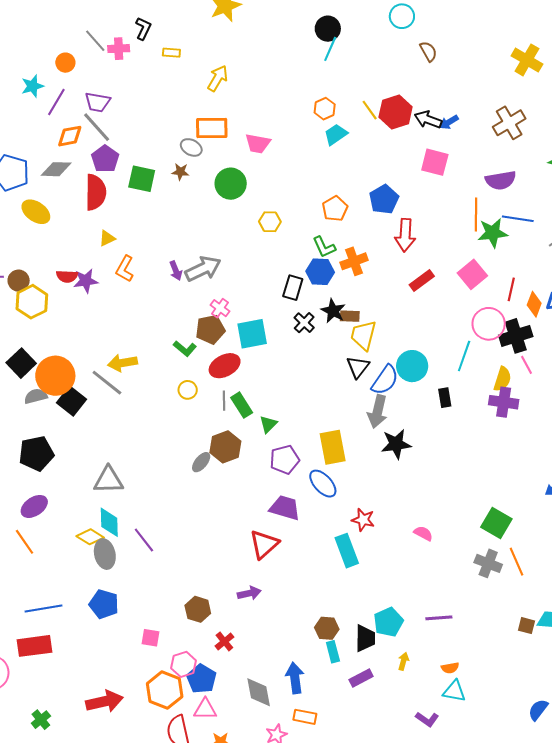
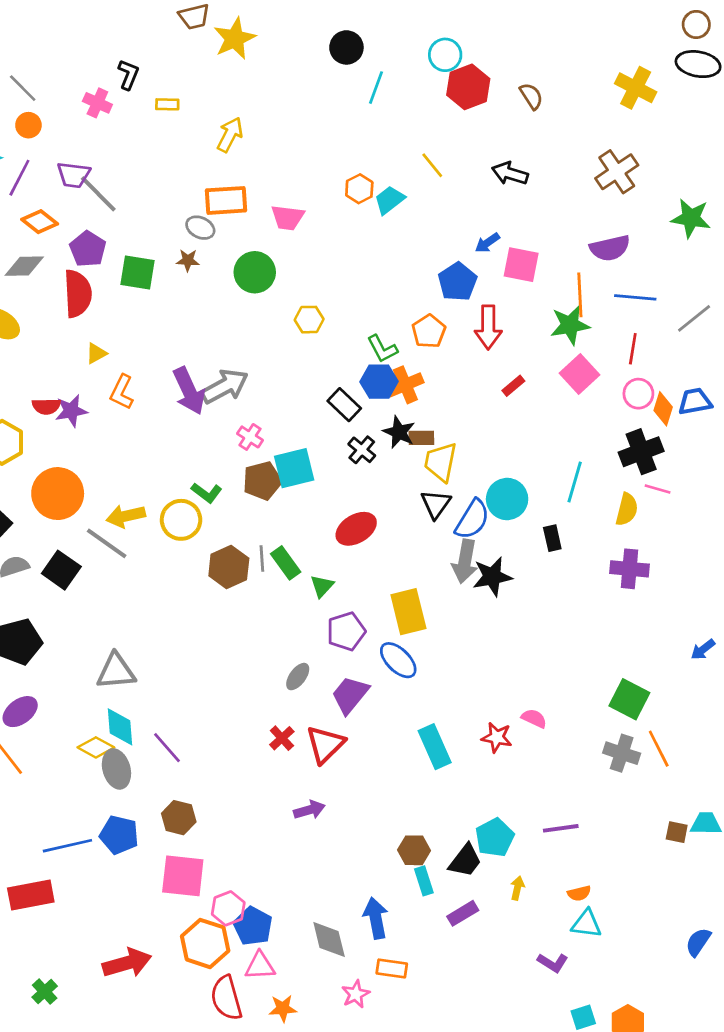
cyan circle: (402, 16) -> (445, 55), moved
black circle: (328, 29) -> (346, 47), moved
gray line: (95, 41) -> (23, 88), moved
pink cross: (119, 49) -> (97, 103), turned 30
brown semicircle: (428, 51) -> (531, 96), moved
orange hexagon: (325, 109) -> (359, 189), moved
red hexagon: (396, 112) -> (468, 87), moved
blue arrow: (449, 122) -> (487, 243), moved
gray line: (97, 127) -> (98, 194), moved
orange diamond: (70, 136) -> (40, 222), turned 52
pink square: (435, 162) -> (521, 265), moved
orange pentagon: (335, 209) -> (429, 331), moved
green star: (493, 233) -> (570, 325), moved
orange cross: (354, 261) -> (405, 385), moved
purple arrow: (176, 271) -> (189, 391), size x1.8
red rectangle: (422, 281) -> (513, 386), size x0.7
black rectangle: (293, 288) -> (344, 405), turned -60
red line: (511, 289) -> (633, 349), moved
pink circle: (489, 324) -> (638, 394), moved, size x0.7
brown pentagon: (210, 329) -> (262, 481), moved
pink line: (527, 365) -> (658, 489), turned -42
red ellipse: (225, 366) -> (356, 529), moved
orange circle: (55, 376) -> (58, 494), moved
yellow circle: (188, 390) -> (181, 520), moved, size x1.6
purple cross: (504, 402) -> (629, 569), moved
black star: (396, 444) -> (492, 576), moved
brown hexagon: (225, 447) -> (229, 567), moved
gray ellipse: (201, 462) -> (298, 677), moved
purple trapezoid: (285, 508) -> (350, 695), turned -64
red star: (363, 520) -> (497, 737), moved
blue line: (43, 608) -> (67, 846), moved
brown hexagon: (198, 609) -> (179, 818), moved
pink square: (151, 638) -> (183, 876), size x1.8
black trapezoid: (365, 638) -> (465, 861), turned 40
red cross: (224, 641) -> (282, 738), moved

